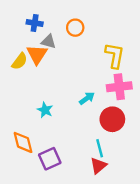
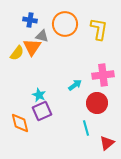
orange circle: (75, 28) -> (65, 24), size x1.6
yellow L-shape: (115, 55) -> (99, 29), moved
purple square: (50, 159) -> (42, 111), moved
red triangle: (98, 166) -> (107, 143), moved

